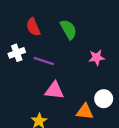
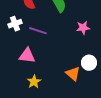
pink triangle: (54, 90) -> (27, 56), moved
orange triangle: (85, 112) -> (73, 74), turned 35

